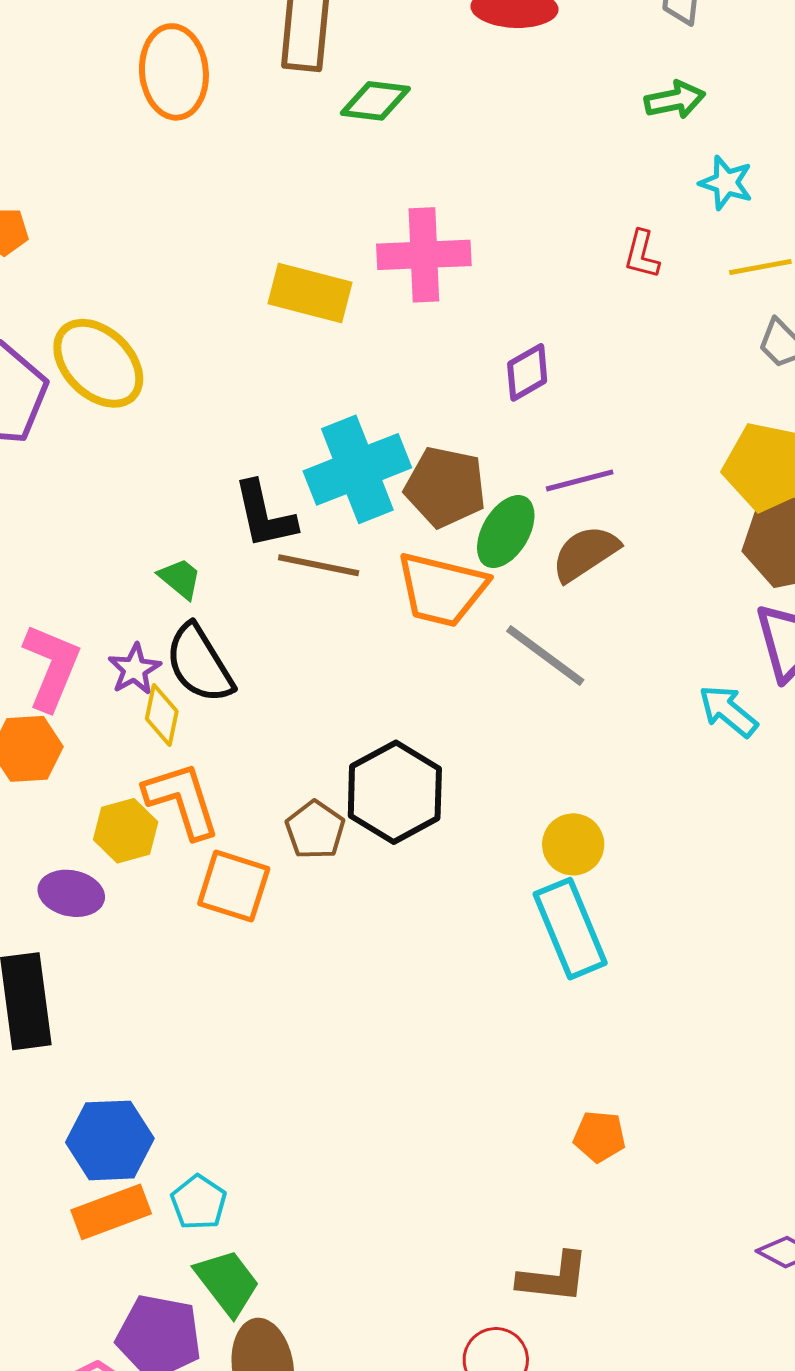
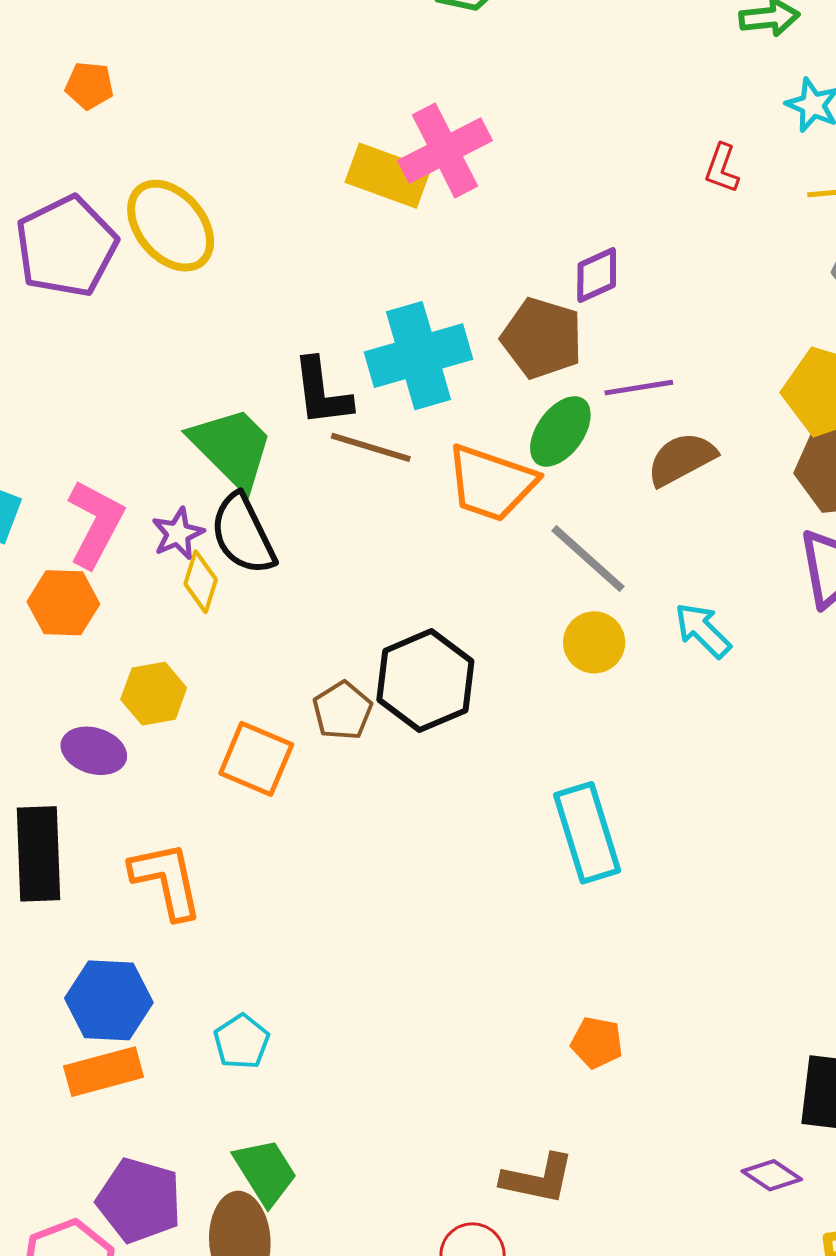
pink cross: (424, 255) -> (445, 151), moved, turned -30
brown pentagon: (445, 487) -> (542, 338), moved
brown semicircle: (585, 553) -> (681, 459), moved
green trapezoid: (180, 578) -> (232, 448), size x2.0
cyan arrow: (728, 711) -> (703, 630), moved
orange L-shape: (182, 800) -> (167, 880), moved
yellow circle: (573, 844) -> (594, 642), moved
cyan pentagon: (199, 1202) -> (242, 1042), moved
green trapezoid: (227, 1282) -> (265, 1172), moved

